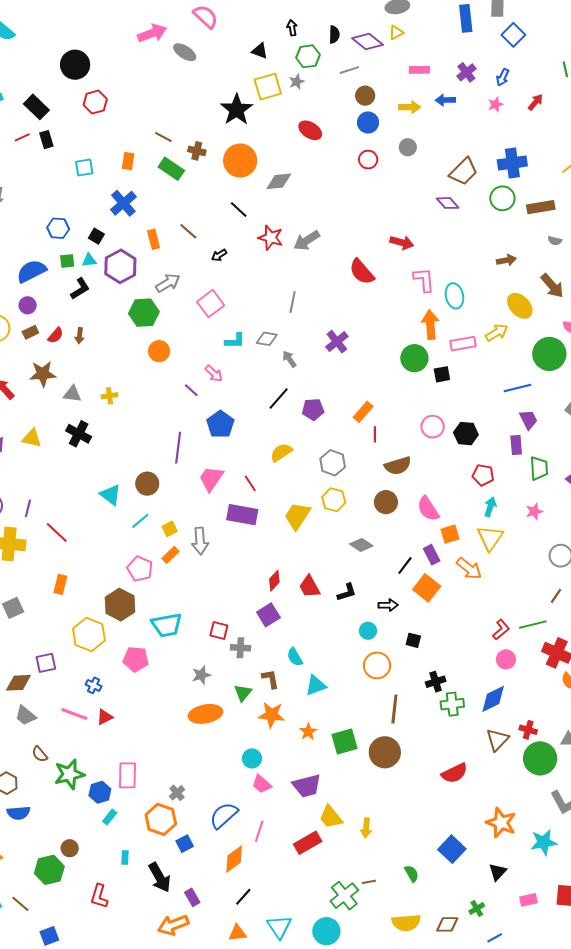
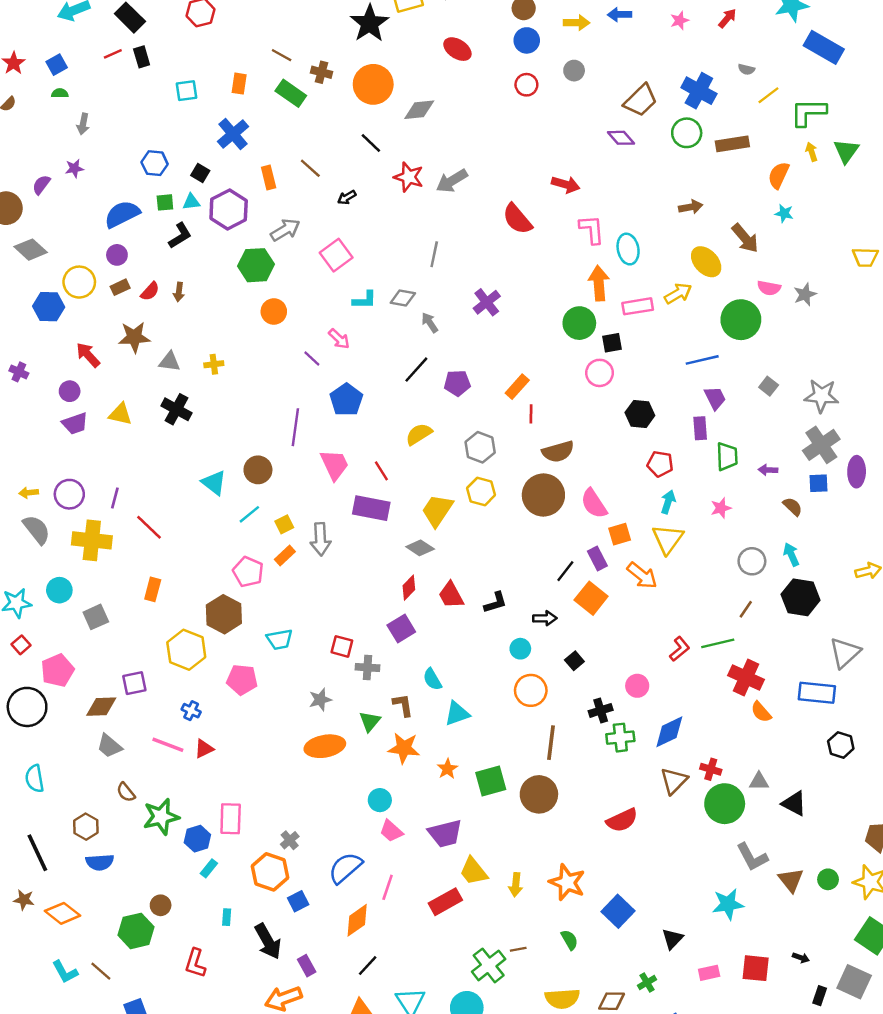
blue cross: (512, 163) -> (699, 91), turned 36
gray semicircle: (555, 241) -> (746, 69), moved
pink circle: (433, 427) -> (600, 373), moved
pink trapezoid: (211, 479) -> (334, 465), turned 120
brown circle: (386, 502) -> (543, 495), size x1.5
gray diamond: (361, 545) -> (420, 548), moved
cyan trapezoid: (167, 625) -> (279, 639), size x0.7
black square: (413, 640) -> (574, 661), turned 35
pink circle: (506, 659) -> (637, 686), moved
orange star: (501, 823) -> (567, 882), moved

